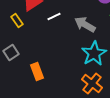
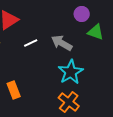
white line: (54, 16) -> (31, 43), moved

